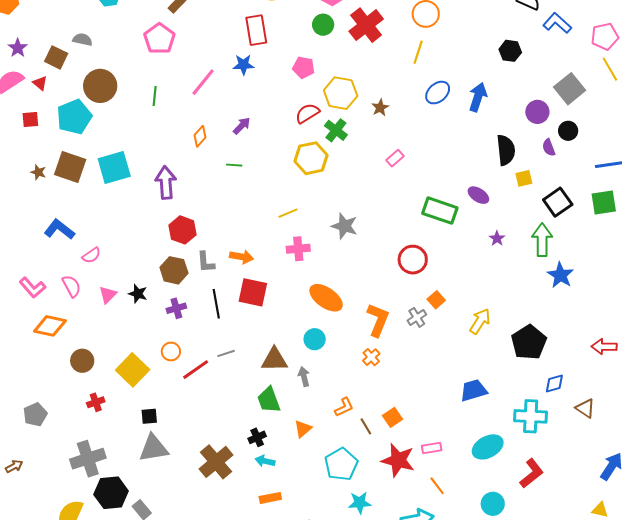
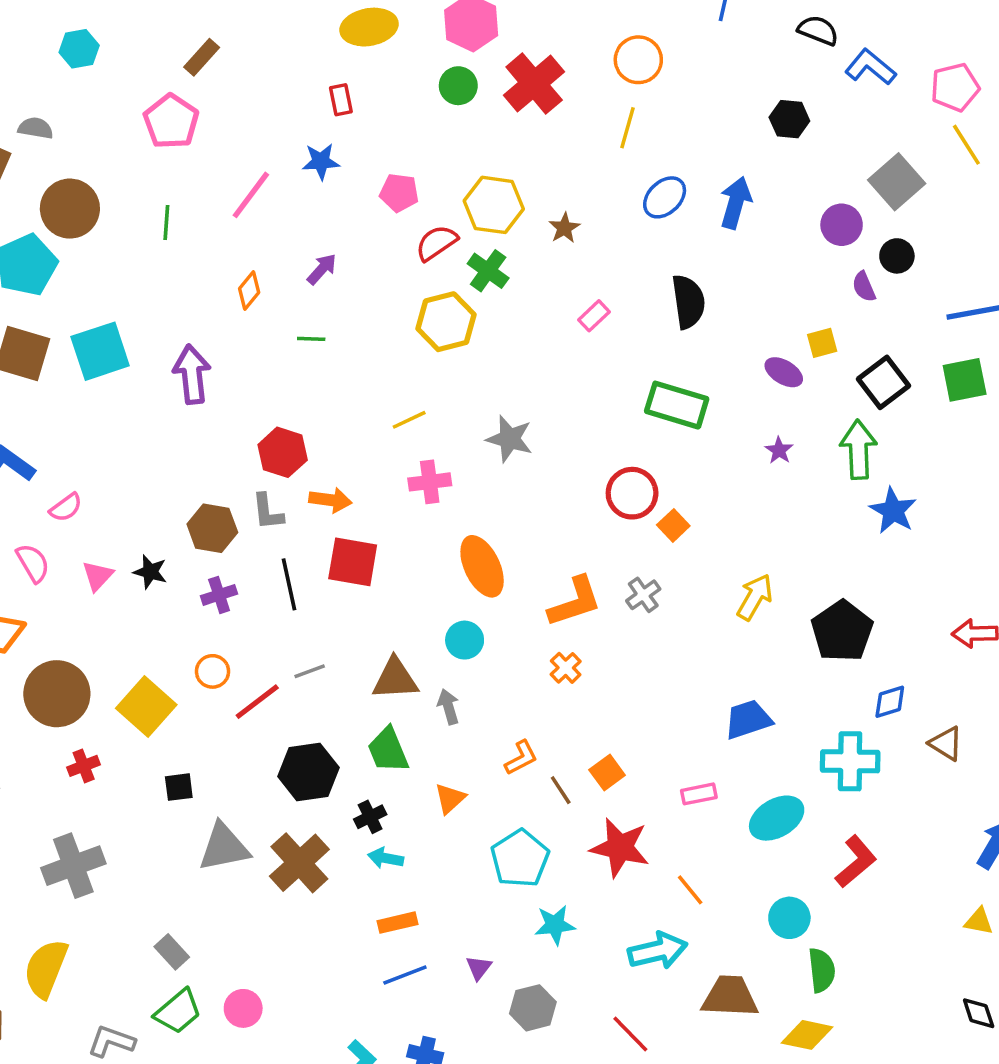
red rectangle: (256, 30) -> (341, 100), size x0.6
pink pentagon: (304, 67) -> (399, 193), moved
black semicircle: (506, 150) -> (688, 302), moved
purple ellipse: (478, 195) -> (784, 372), moved
red hexagon: (182, 230) -> (283, 452), moved
orange ellipse: (326, 298) -> (482, 566), turned 32
orange square: (436, 300) -> (673, 525), moved
orange L-shape: (378, 320) -> (575, 602), turned 52
brown circle: (82, 361) -> (57, 694), size x1.6
gray triangle: (153, 448) -> (224, 847), moved
pink rectangle: (432, 448) -> (699, 794), moved
black hexagon: (111, 493) -> (308, 772), moved

